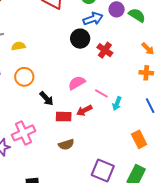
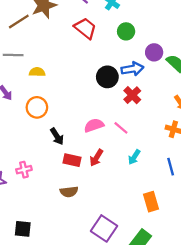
blue arrow: (93, 19) -> (132, 69), moved
pink line: (101, 93) -> (121, 128), moved
red arrow: (84, 110) -> (96, 158), turned -42
pink cross: (23, 133) -> (24, 170), size x0.6

